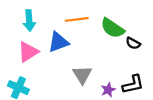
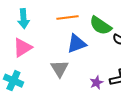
blue triangle: (58, 42) -> (76, 44), moved
gray triangle: (82, 75) -> (59, 69), moved

